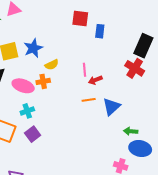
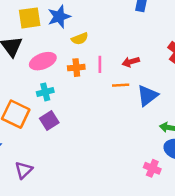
pink line: (85, 70) -> (100, 64), moved
orange cross: (43, 81) -> (76, 68), moved
pink ellipse: (23, 86) -> (43, 61), turned -45

